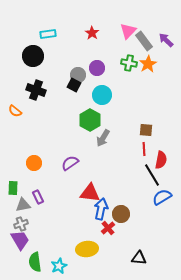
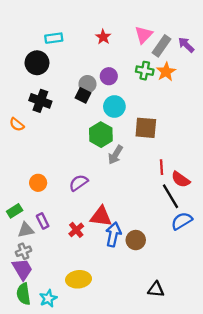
gray rectangle: (144, 41) -> (162, 46), turned 72
brown square: (146, 130) -> (146, 128), moved, size x1.5
red semicircle: (161, 160) -> (181, 179), turned 114
green rectangle: (13, 188) -> (15, 211), turned 56
red cross: (108, 228) -> (76, 230), moved
yellow ellipse: (87, 249) -> (78, 279), moved
green semicircle: (35, 262) -> (24, 294), moved
cyan star: (59, 266) -> (48, 298), moved

